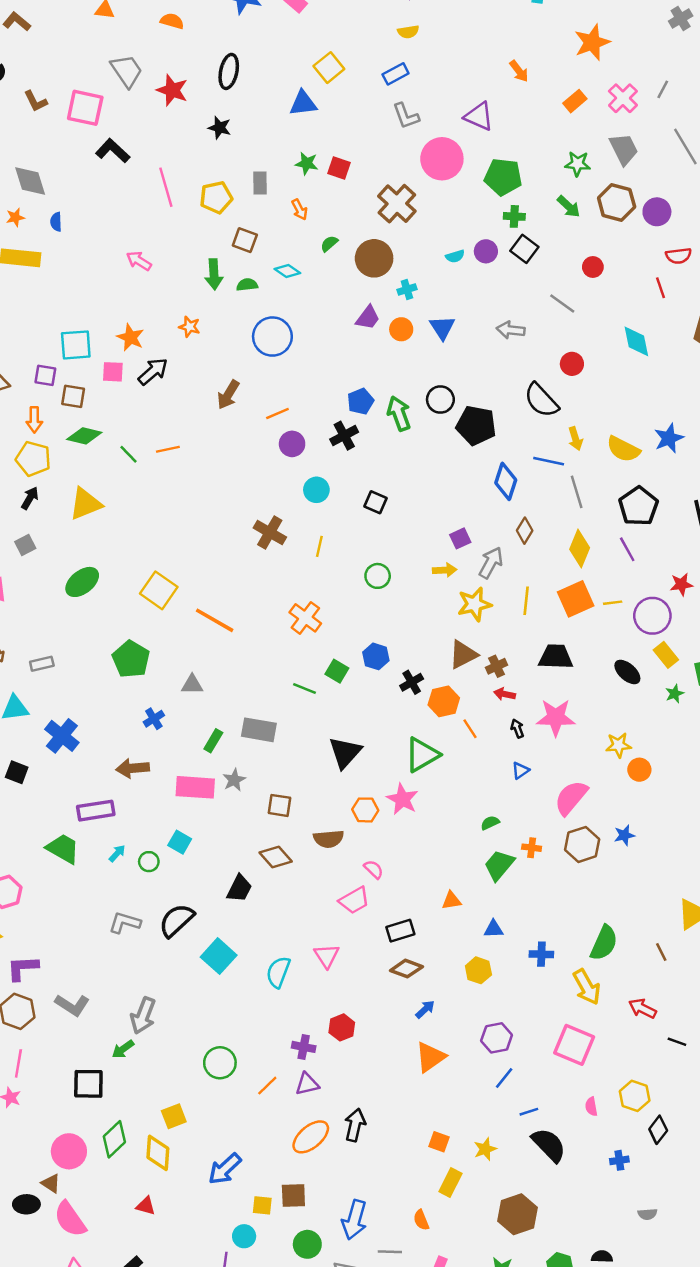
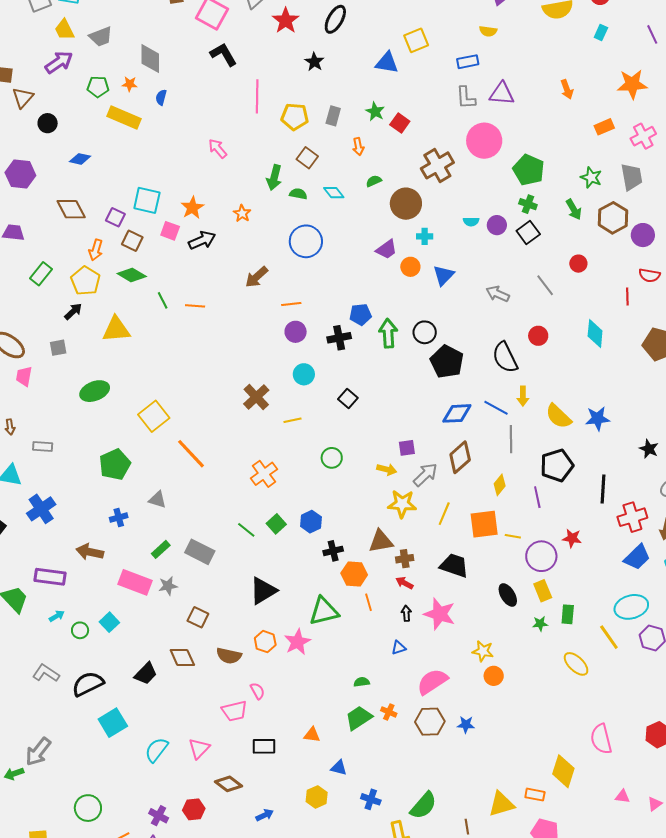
purple triangle: (479, 116) -> (502, 94), moved, turned -36
blue diamond: (506, 481) -> (457, 413), turned 52
brown diamond: (525, 531) -> (460, 457), size x1.5
yellow line: (319, 546) -> (292, 420), turned 48
yellow diamond: (580, 548) -> (500, 485), size x0.7
brown diamond: (406, 969) -> (229, 784), moved

